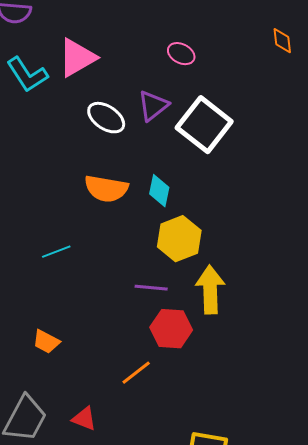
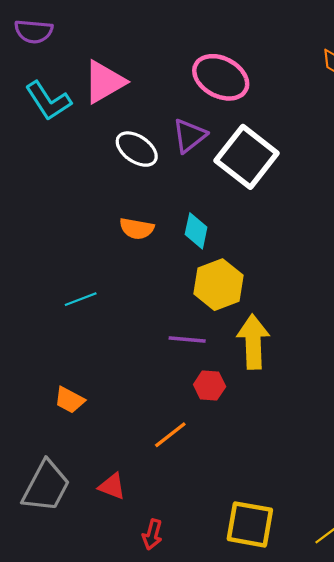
pink ellipse: (181, 54) -> (221, 77), size x1.8
orange semicircle: (106, 189) -> (137, 229), size x0.7
red hexagon: (171, 329) -> (210, 385), size x0.7

